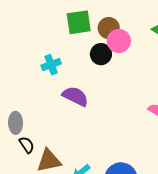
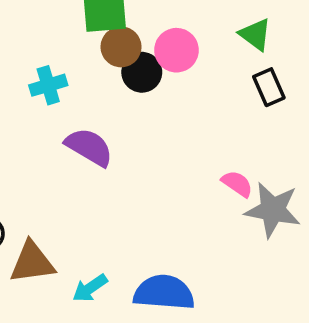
brown circle: (109, 28) -> (121, 47), moved

